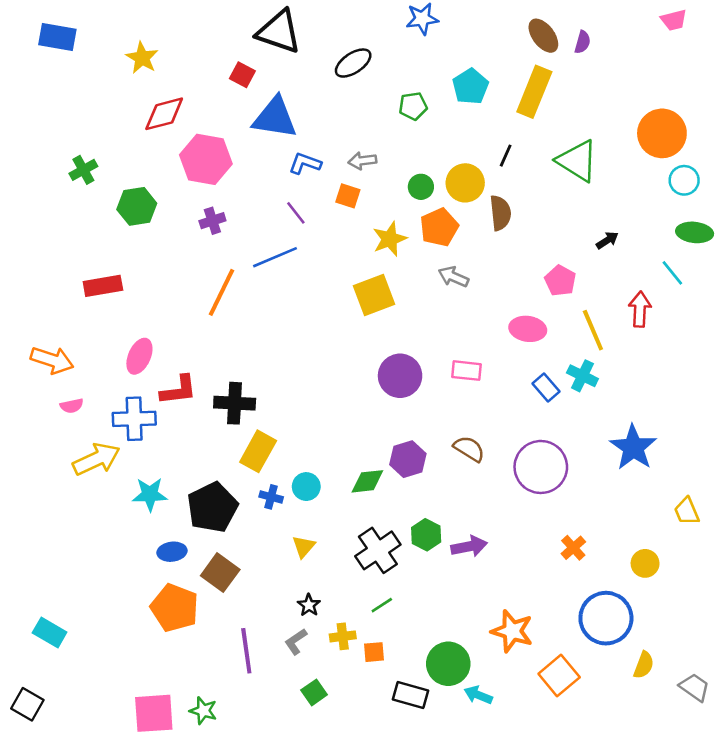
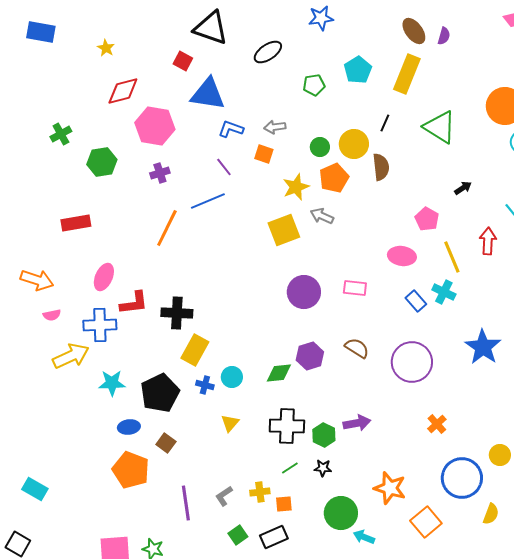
yellow star: (142, 58) -> (106, 48), size x0.7
gray arrow: (453, 277) -> (322, 216), moved
green hexagon: (426, 535) -> (324, 435), moved
black cross: (378, 550) -> (287, 426), turned 36
yellow circle: (645, 563) -> (500, 455), moved
brown square: (220, 573) -> (166, 443), size x0.7
black star: (309, 605) -> (323, 468), moved, turned -30
black rectangle: (410, 695) -> (274, 537), moved, turned -40

